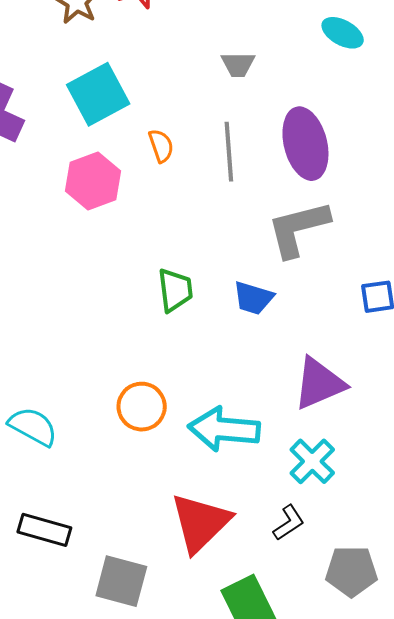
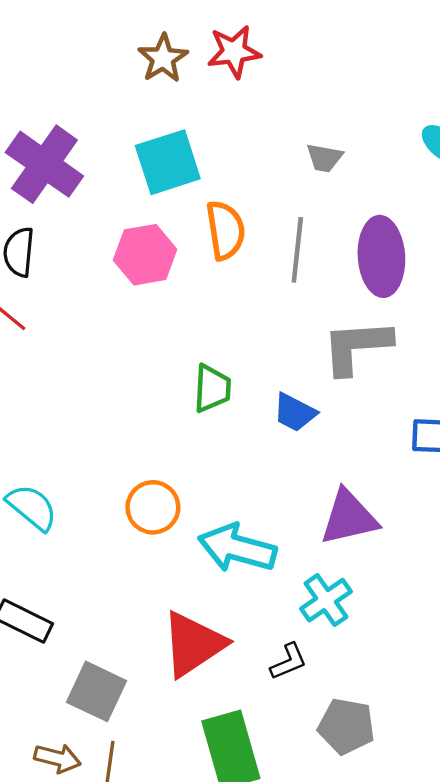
orange semicircle: (161, 146) -> (225, 230), size x1.6

